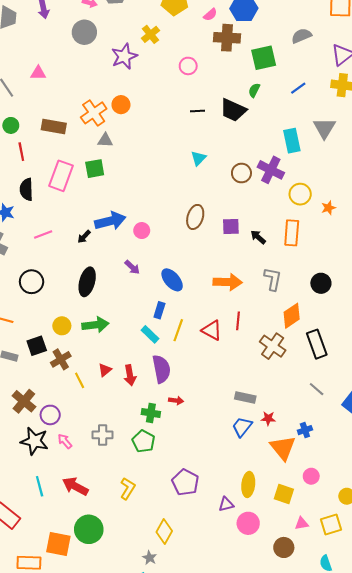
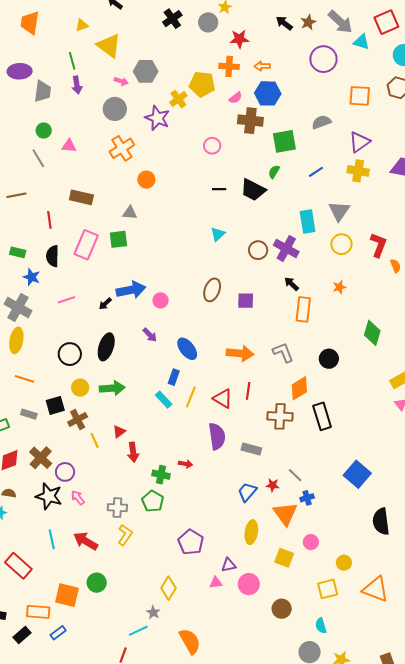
yellow cross: (150, 34) -> (178, 99), moved
purple star: (124, 56) -> (157, 118), moved, turned -30
orange cross: (94, 113) -> (122, 148), moved
green circle: (11, 125) -> (44, 131), moved
yellow circle: (300, 194) -> (341, 244), moved
black arrow: (258, 237) -> (291, 284), moved
gray L-shape: (273, 279) -> (283, 352), turned -35
black circle: (32, 282) -> (70, 354), moved
brown cross: (273, 346) -> (280, 416), turned -35
purple semicircle: (161, 369) -> (217, 436), moved
red arrow: (130, 375) -> (133, 452), moved
gray line: (317, 389) -> (295, 475), moved
gray rectangle: (245, 397) -> (251, 449), moved
gray cross: (103, 435) -> (117, 508), moved
yellow ellipse: (248, 484) -> (251, 532), moved
yellow L-shape: (128, 488) -> (125, 535), moved
pink triangle: (302, 523) -> (216, 582), moved
green circle: (89, 529) -> (97, 583), size x0.7

